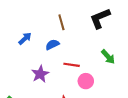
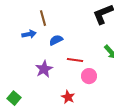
brown line: (61, 22) -> (43, 18), moved
blue arrow: (25, 39) -> (29, 34), turned 32

